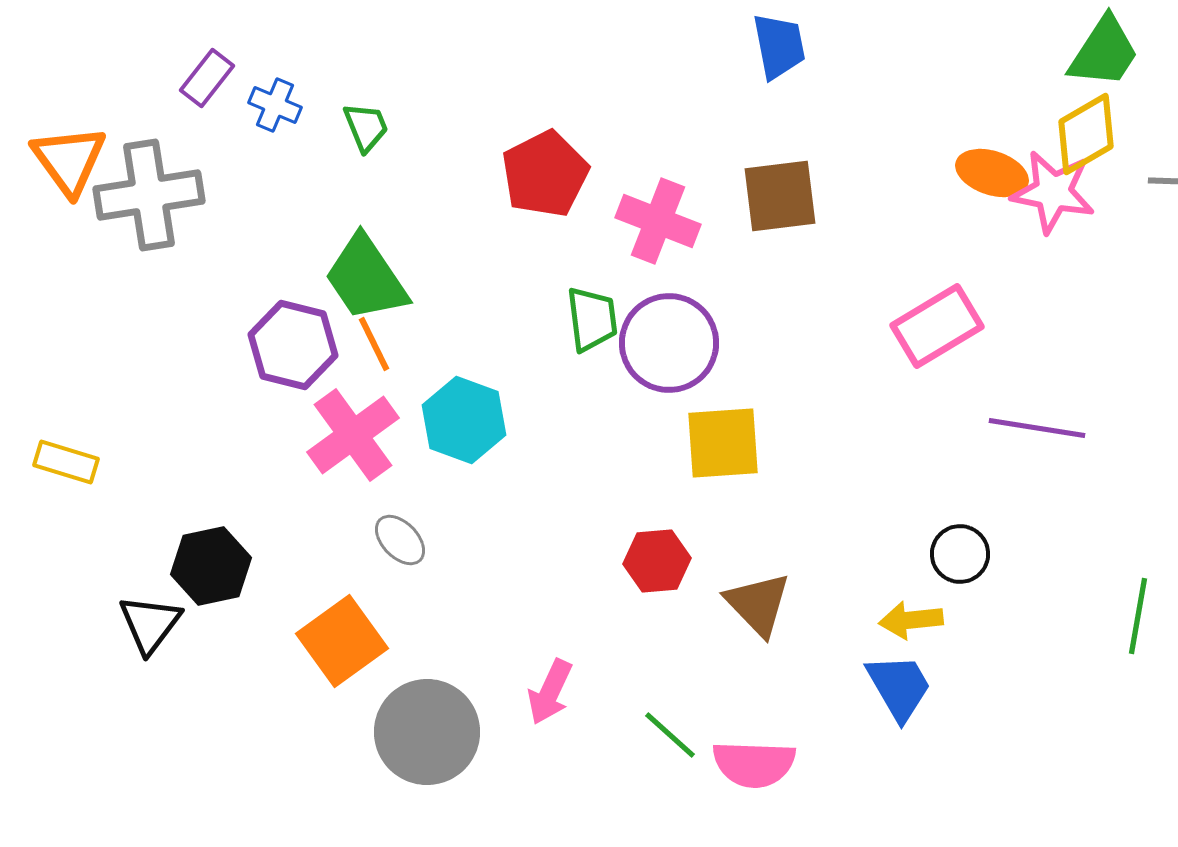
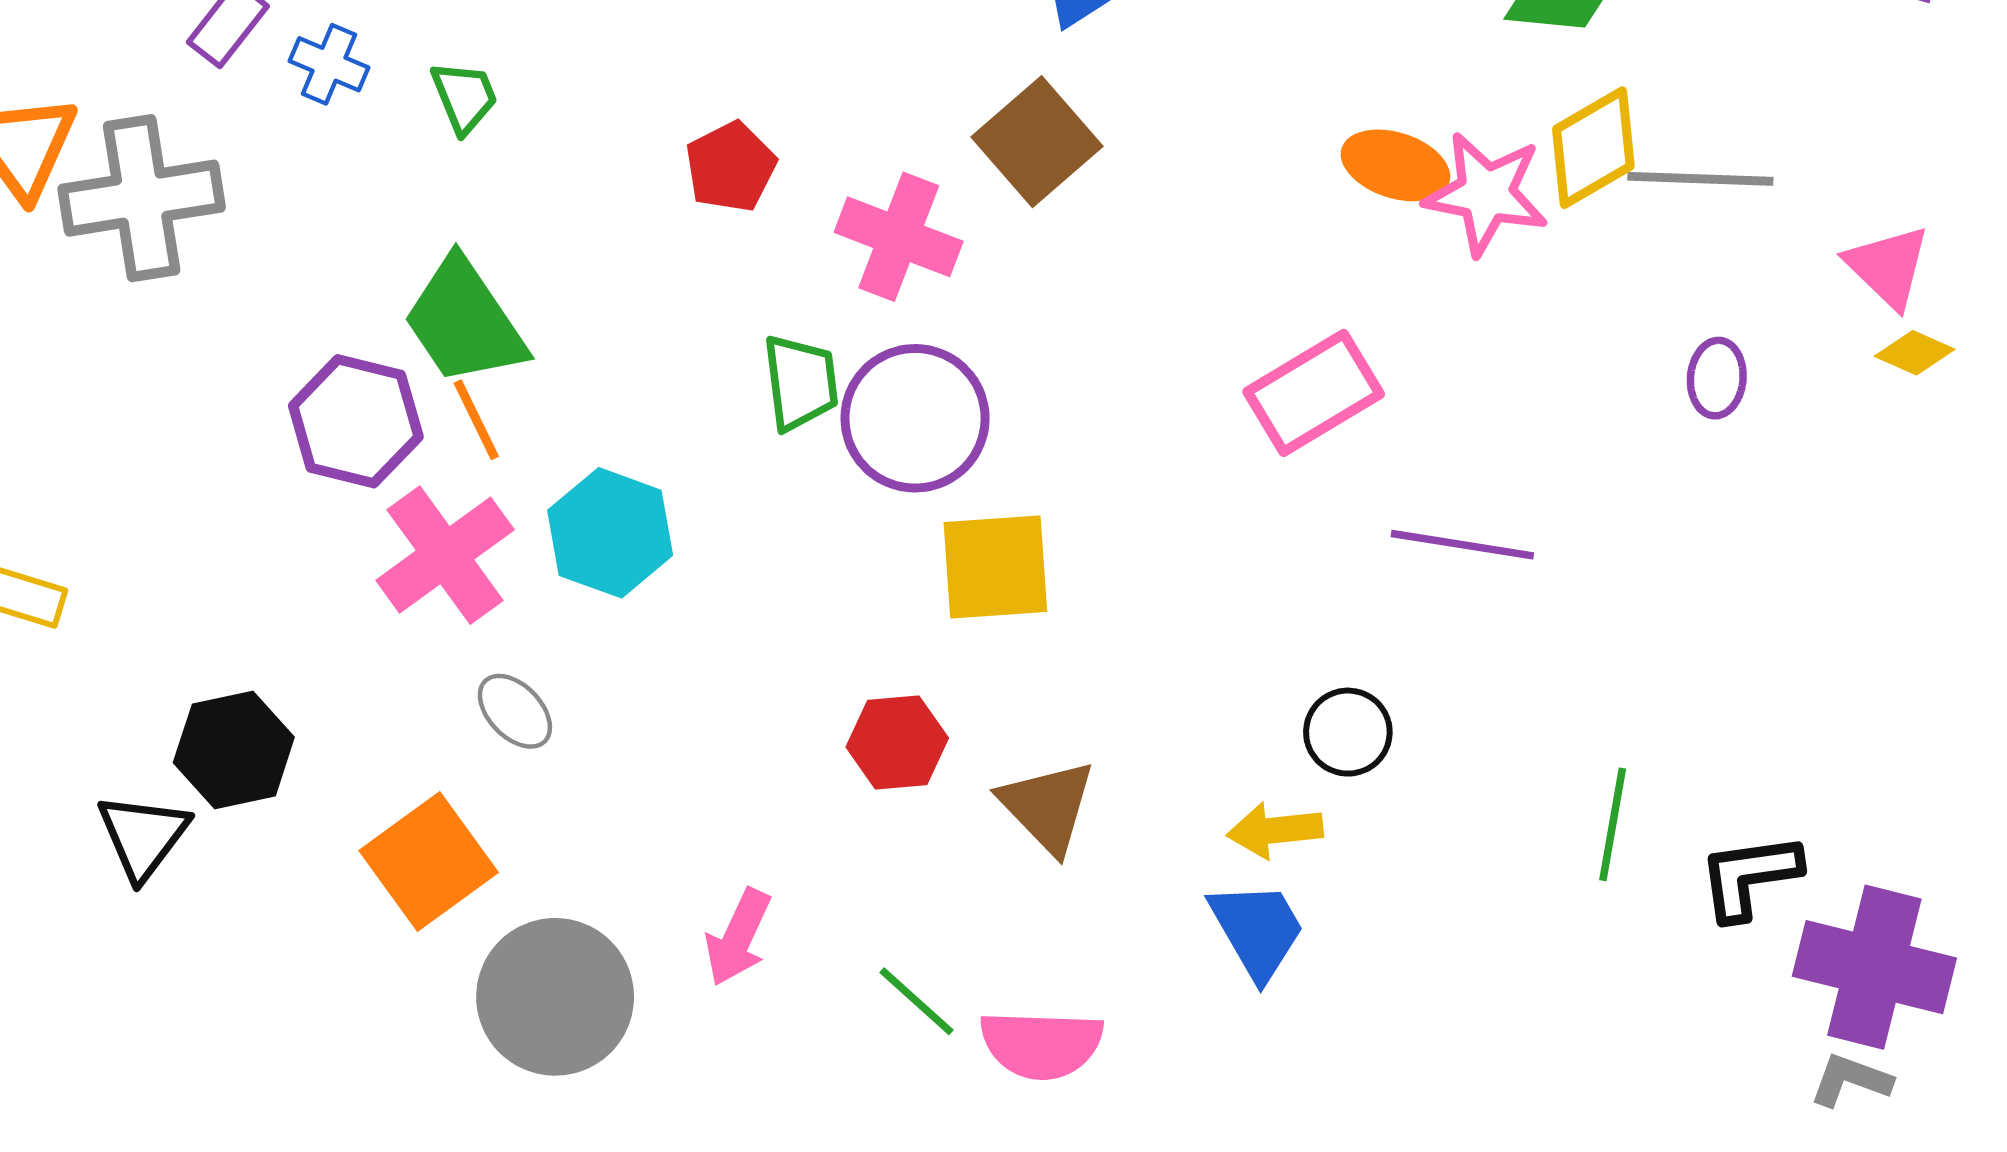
yellow diamond: (1086, 134) -> (1593, 148), moved
red pentagon: (545, 174) -> (731, 167), size x0.7
brown square: (780, 196) -> (1037, 142), moved, turned -34

